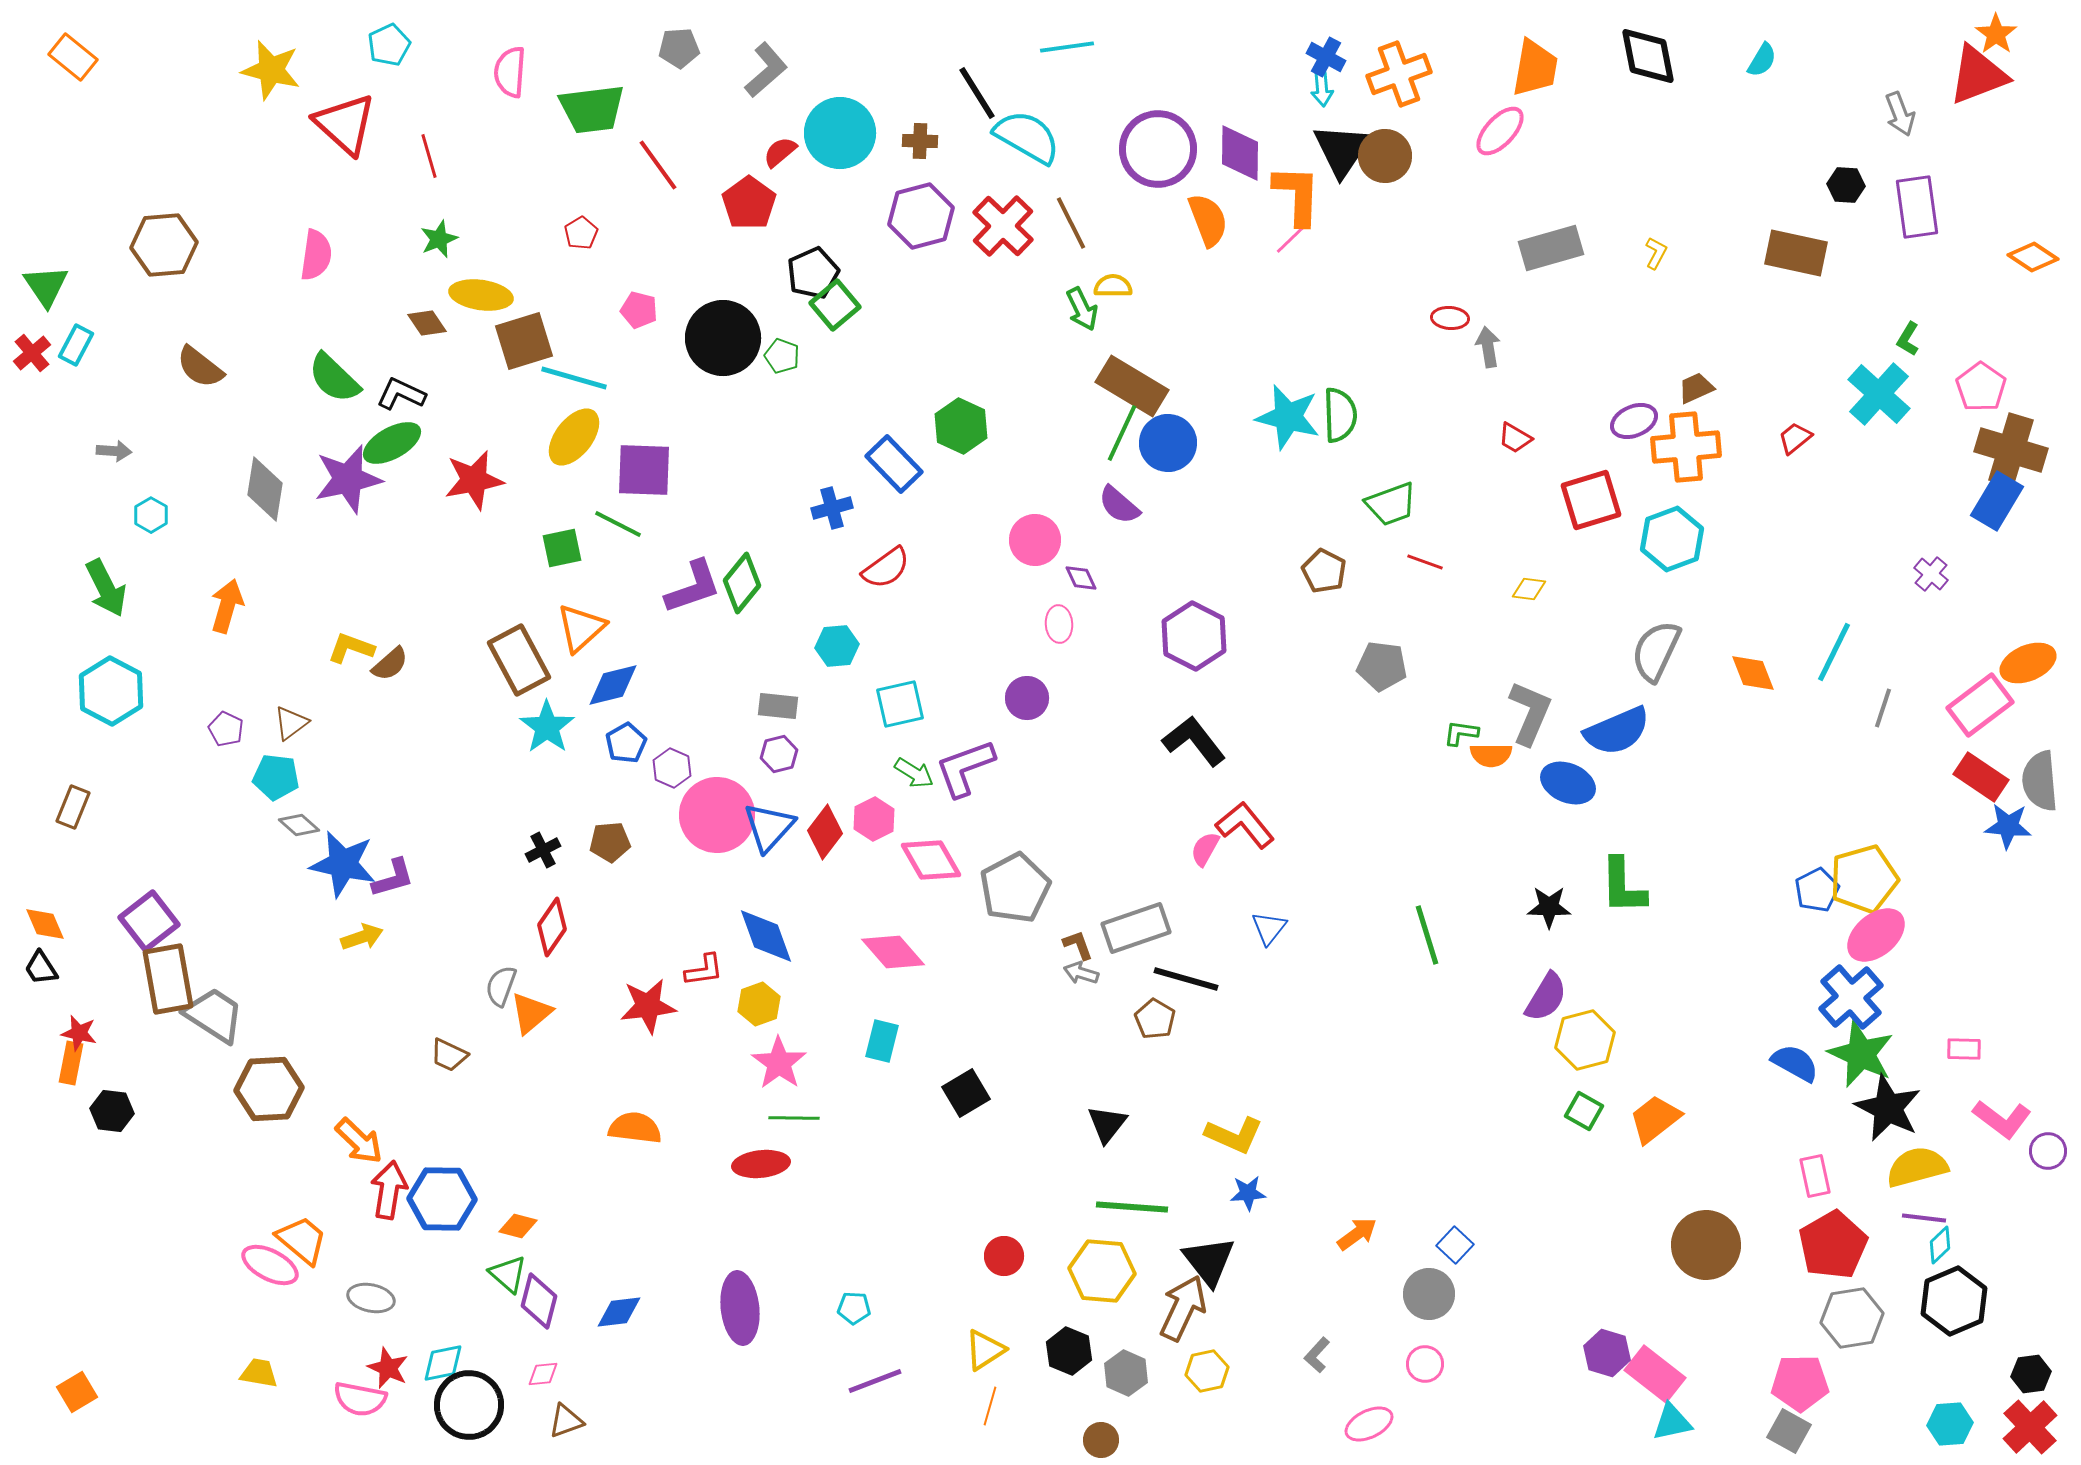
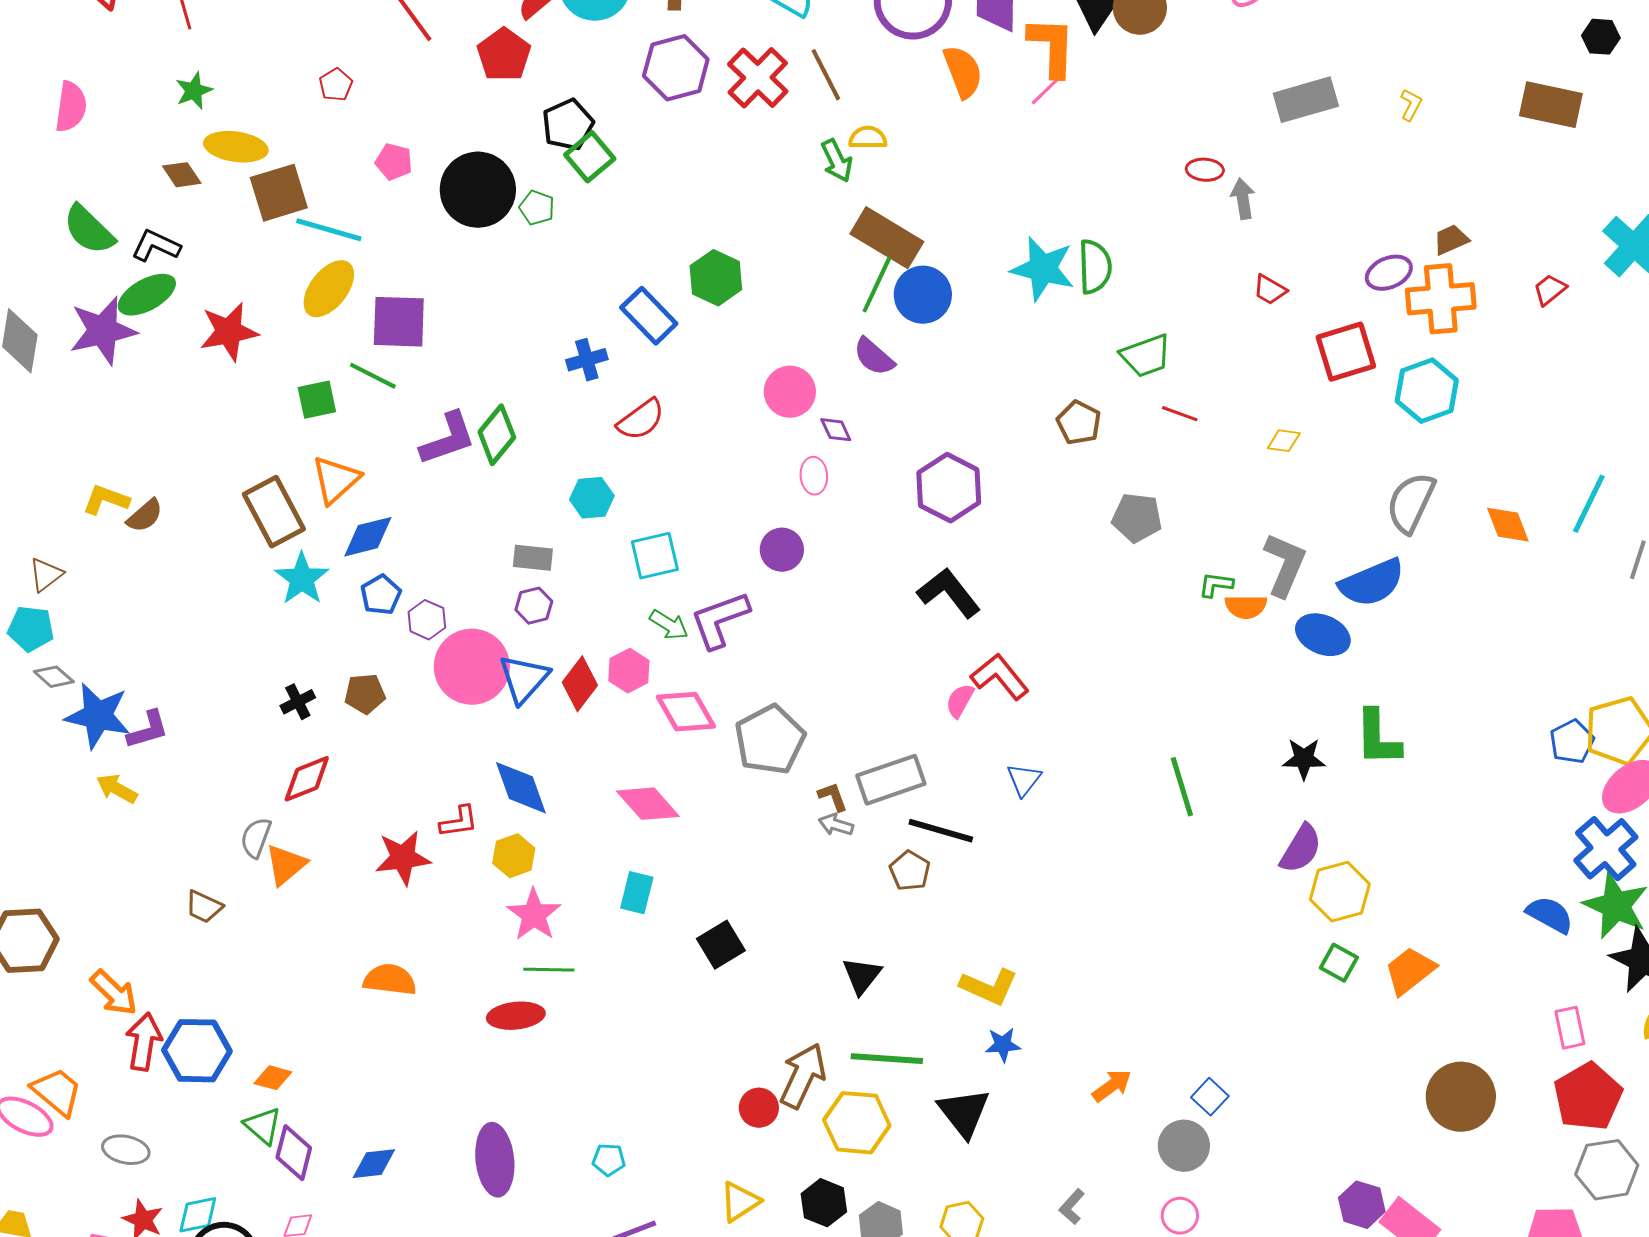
red diamond: (552, 927) -> (307, 779), turned 34
yellow arrow: (362, 937) -> (117, 789), turned -132
brown arrow: (1183, 1308) -> (803, 1076), moved

